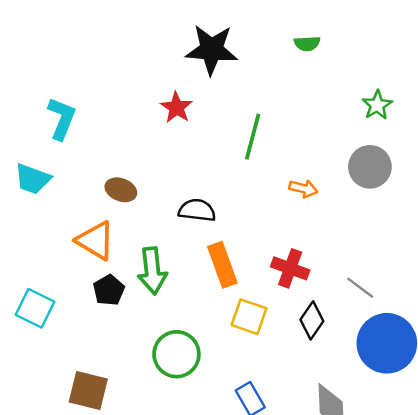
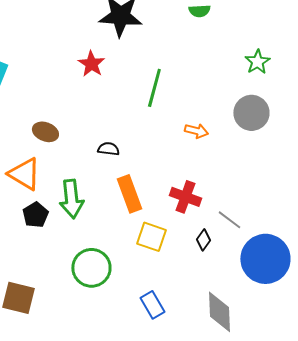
black semicircle: (197, 210) -> (108, 149), size x0.7
gray line: (360, 288) -> (229, 220), moved
black diamond: (312, 320) -> (203, 240), size x0.7

